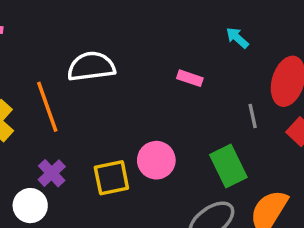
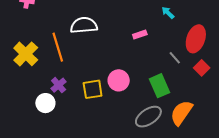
pink rectangle: (190, 78) -> (140, 35), turned -40
gray line: (253, 116) -> (175, 58), turned -32

